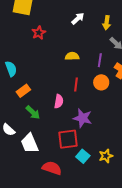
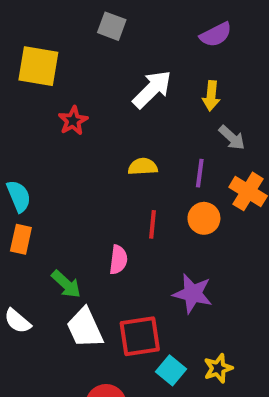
white arrow: (78, 19) -> (152, 89), size x1.5
orange rectangle: (23, 91) -> (21, 239), moved, turned -40
purple star: (83, 118) -> (193, 294), moved
white trapezoid: (30, 143) -> (85, 328), moved

